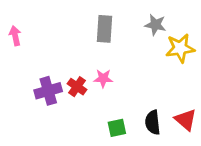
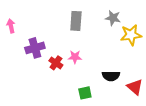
purple cross: (48, 91) -> (35, 48), moved
black semicircle: (153, 122) -> (111, 76), moved, turned -84

